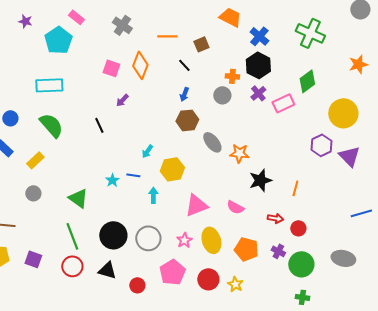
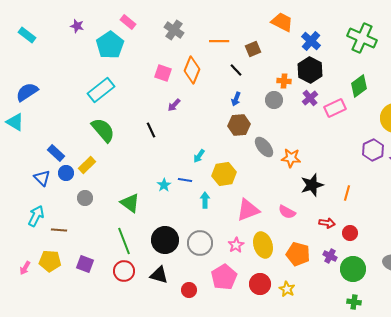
cyan rectangle: (49, 85) -> (101, 90), turned -36
blue circle: (10, 118) -> (66, 173), moved

